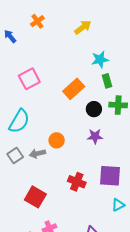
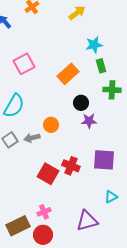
black circle: (94, 109) -> (81, 103), moved
red square: (35, 197) -> (48, 174), moved
cyan triangle: (118, 205) -> (111, 197), moved

